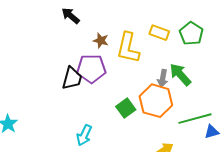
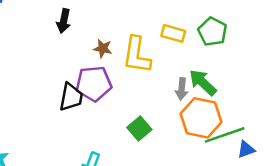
black arrow: (71, 16) -> (64, 21), turned -114
orange hexagon: (156, 101) -> (201, 118), moved

